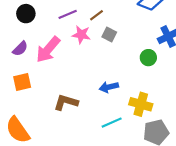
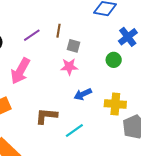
brown line: (97, 15) -> (58, 31), turned -32
pink star: (81, 35) -> (69, 67), moved
cyan line: (112, 123) -> (74, 131), moved

